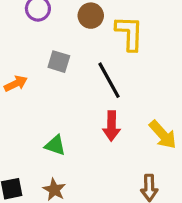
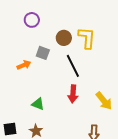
brown circle: (91, 16) -> (64, 38), moved
orange arrow: (16, 84) -> (24, 65), moved

